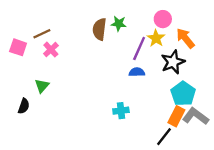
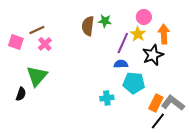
orange arrow: (185, 38) -> (164, 34), turned 36
green triangle: (42, 86) -> (37, 76), size x1.6
cyan pentagon: (183, 94) -> (134, 83), moved, turned -30
black line: (164, 137) -> (158, 121), moved

